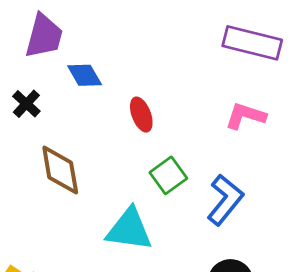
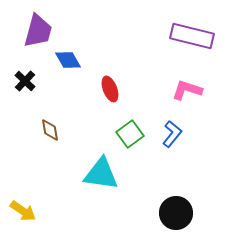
brown diamond: (60, 170) -> (50, 130), size x0.6
blue L-shape: (225, 200) -> (172, 134), moved, size x0.7

